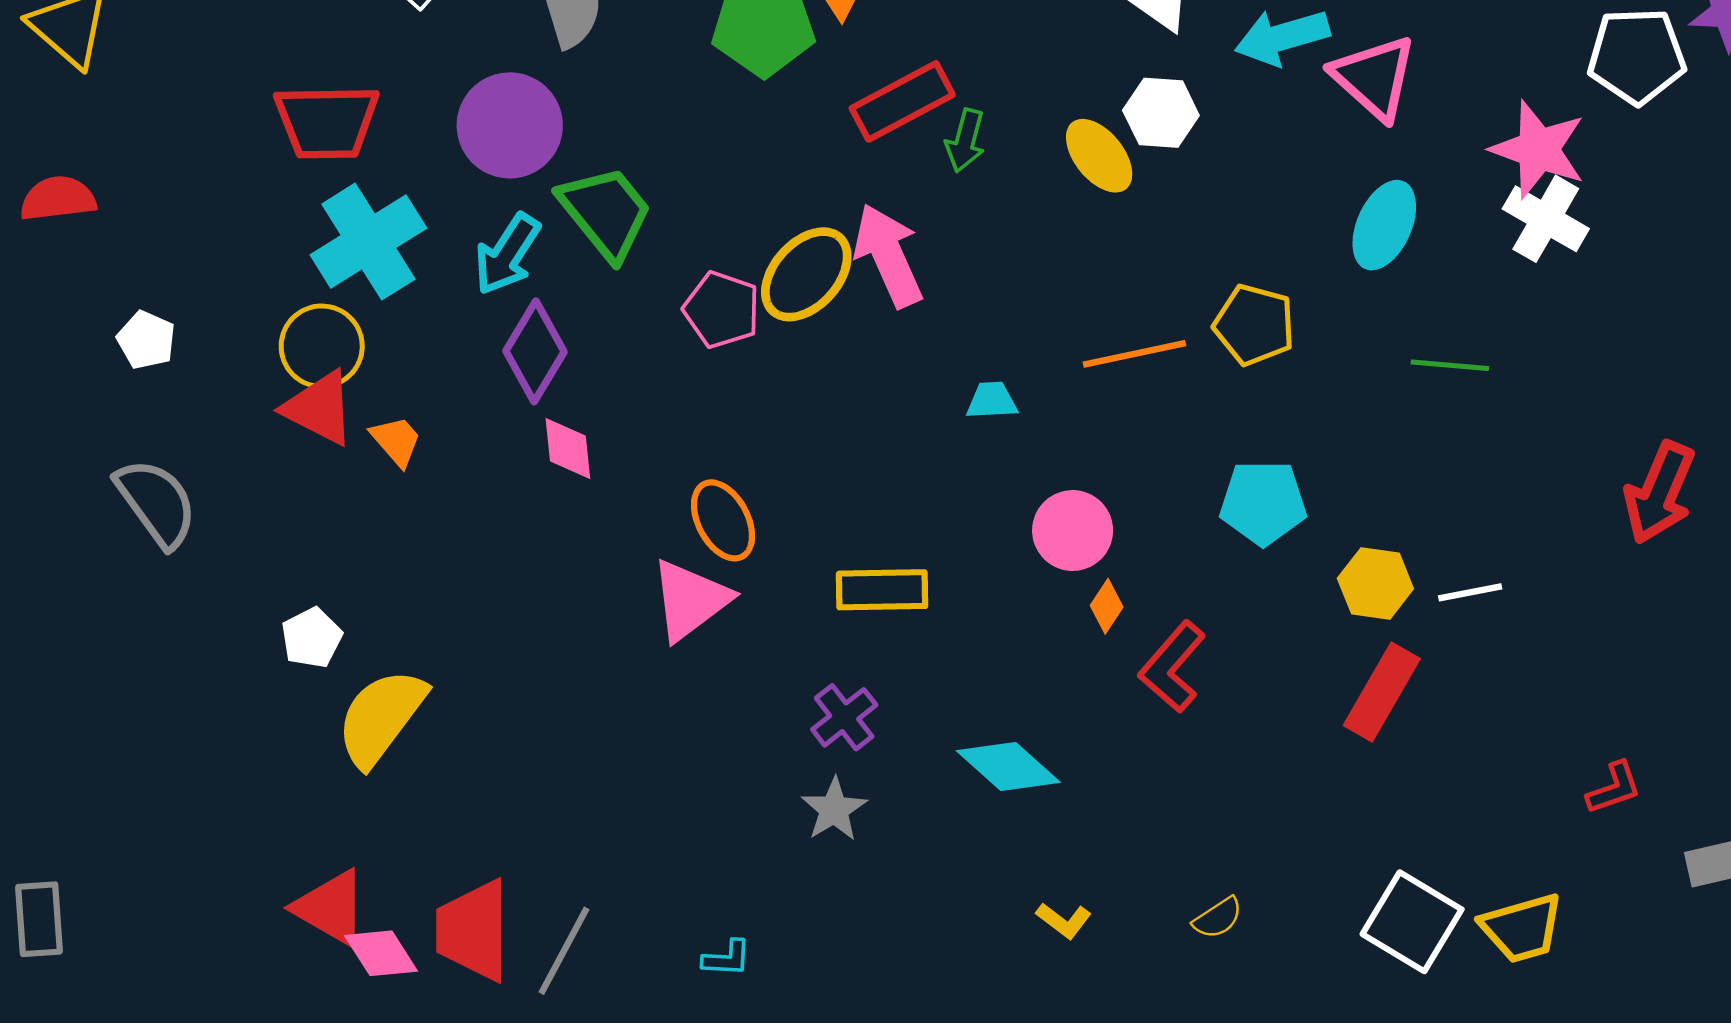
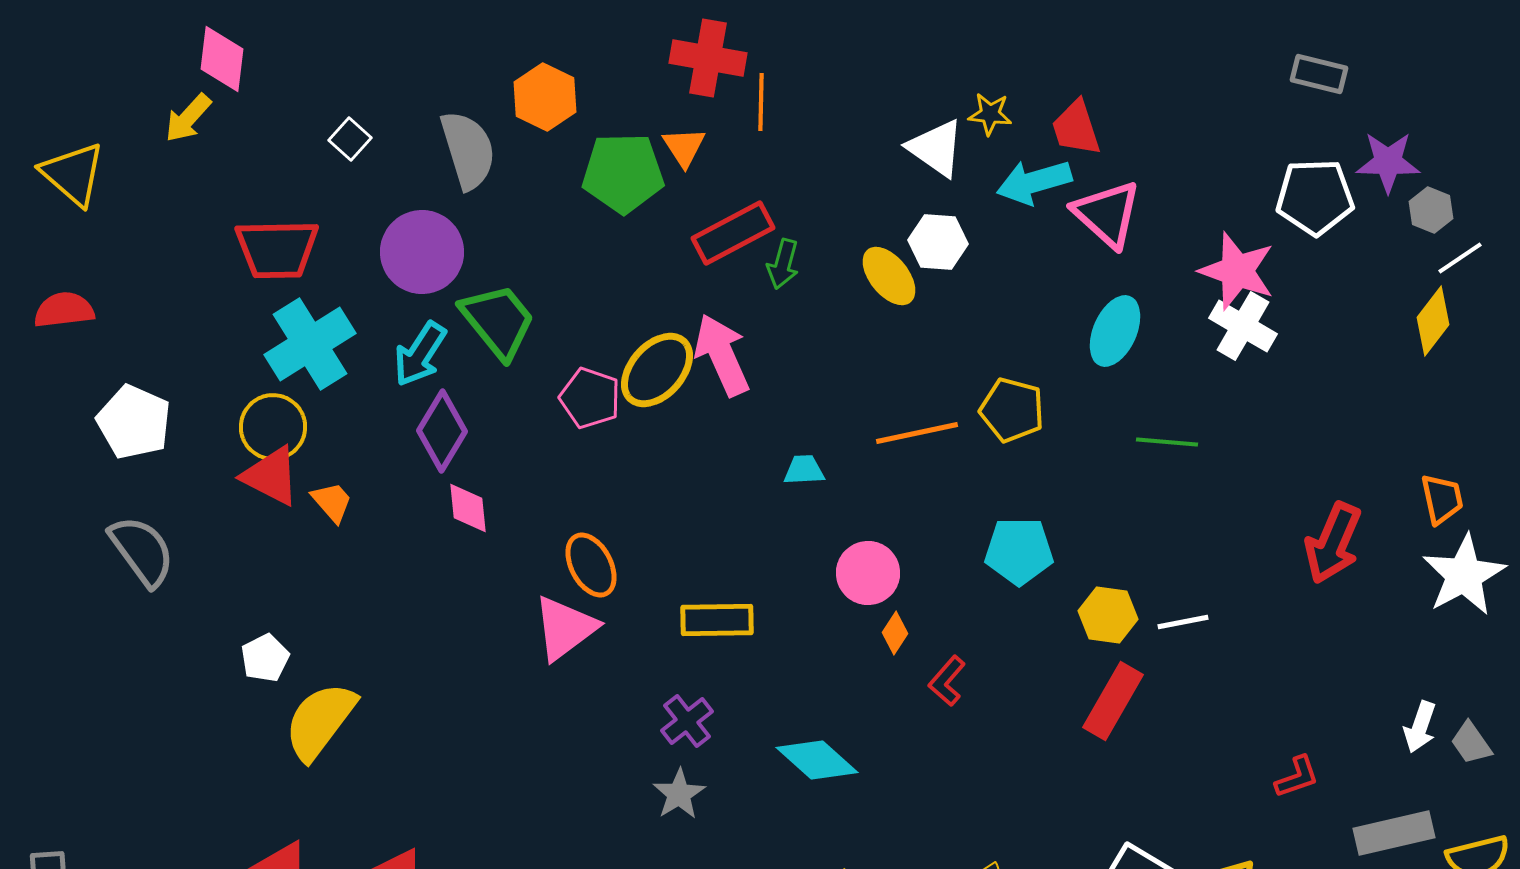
white pentagon: (146, 340) -> (134, 422), size x1.6
red L-shape: (1172, 667) -> (947, 681), size x0.7

